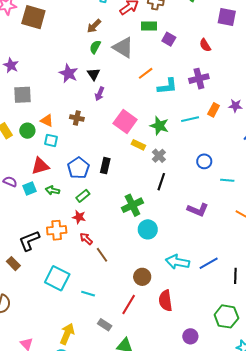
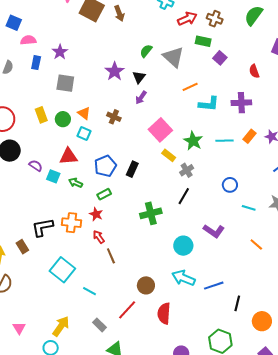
brown arrow: (94, 26) -> (119, 13), moved, turned -77
cyan square: (29, 189) -> (53, 176), turned 32
cyan circle: (148, 229) -> (183, 246), moved

